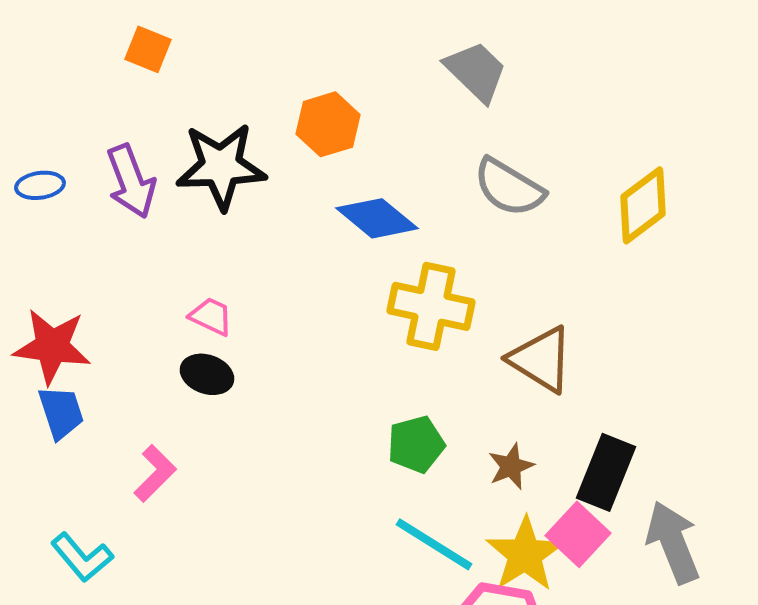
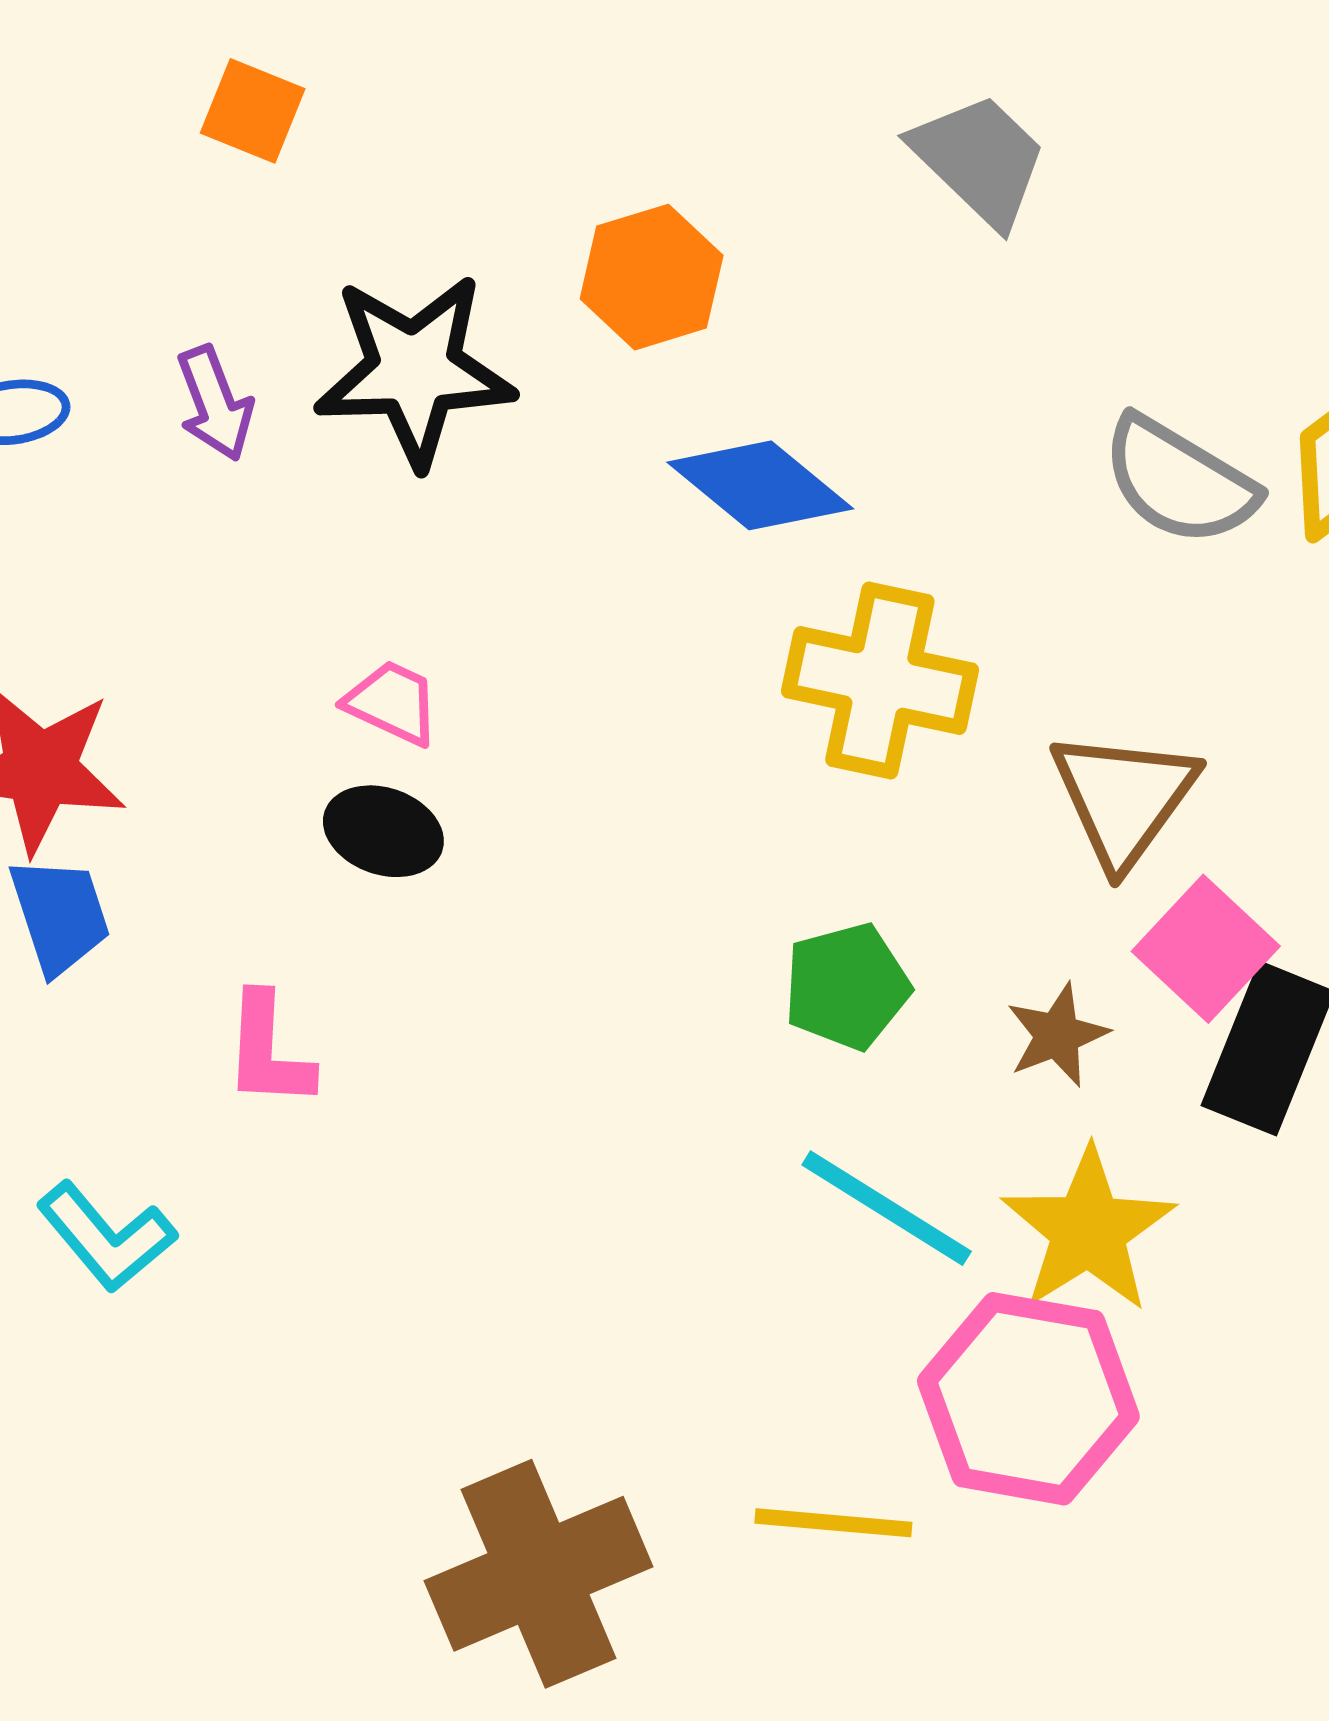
purple arrow: (131, 181) -> (215, 403), size x0.7
gray semicircle: (509, 187) -> (1179, 481), moved
brown triangle: (541, 359) -> (1124, 798), turned 34
pink L-shape: (155, 473) -> (268, 1051), turned 138
pink square: (578, 534) -> (1206, 949), moved

